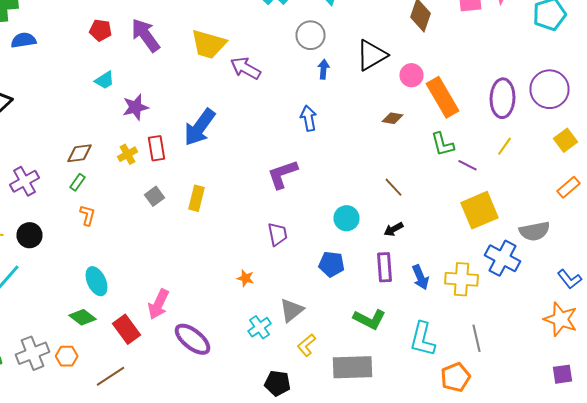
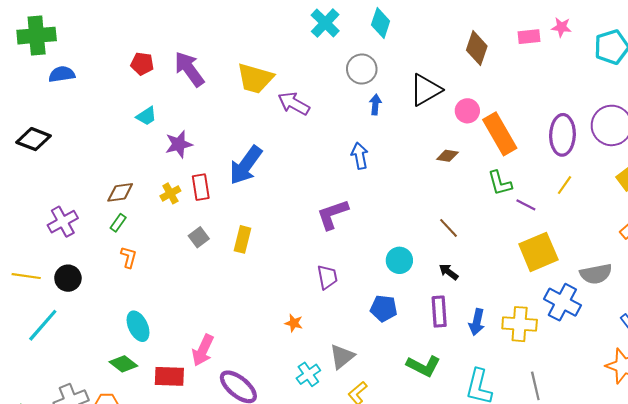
black arrow: (394, 229) -> (449, 272), turned 66
blue arrow: (420, 277) -> (477, 322), turned 35
red rectangle: (126, 329) -> (169, 376), turned -52

